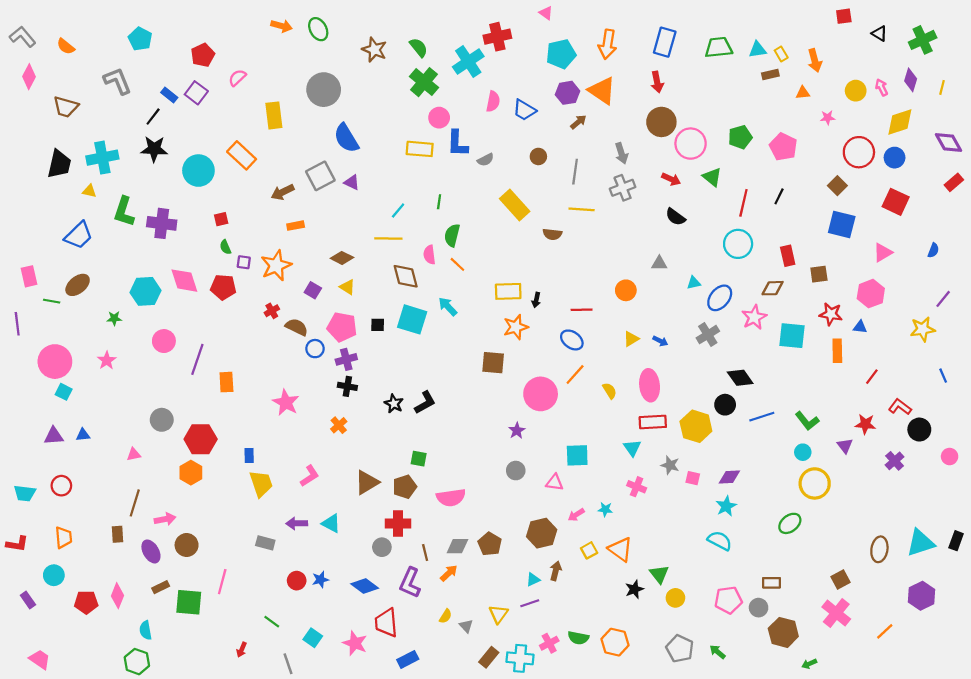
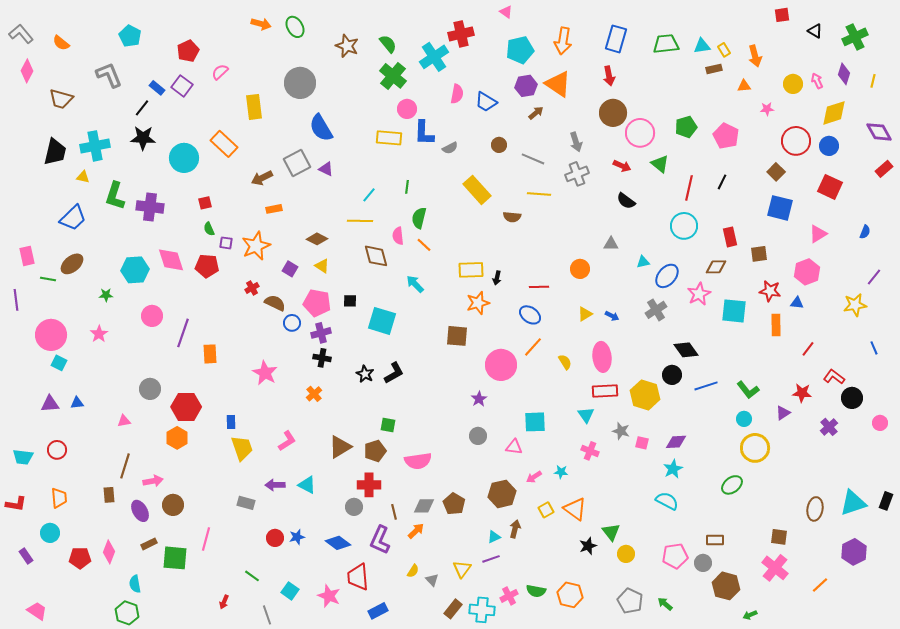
gray line: (575, 172) -> (533, 159), turned -75
cyan square: (412, 319) -> (382, 321), moved
purple triangle: (845, 446) -> (783, 413), turned 35
brown square: (841, 580) -> (779, 537), turned 36

